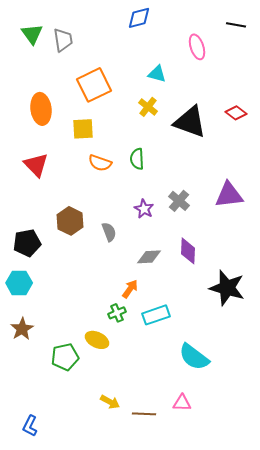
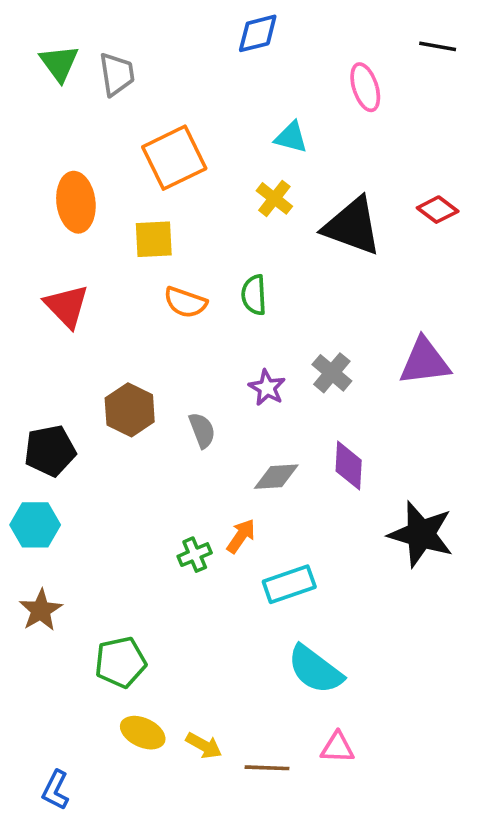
green cross: (117, 313) -> (195, 555), moved
yellow ellipse: (97, 340) -> (143, 733), moved
cyan semicircle: (194, 357) -> (315, 670), moved

